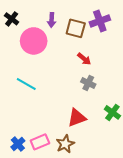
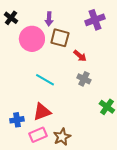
brown square: (76, 28) -> (60, 38), moved
cyan line: (26, 84) -> (45, 80), moved
red triangle: (77, 118) -> (42, 112), moved
blue cross: (18, 144) -> (17, 120), moved, turned 32

